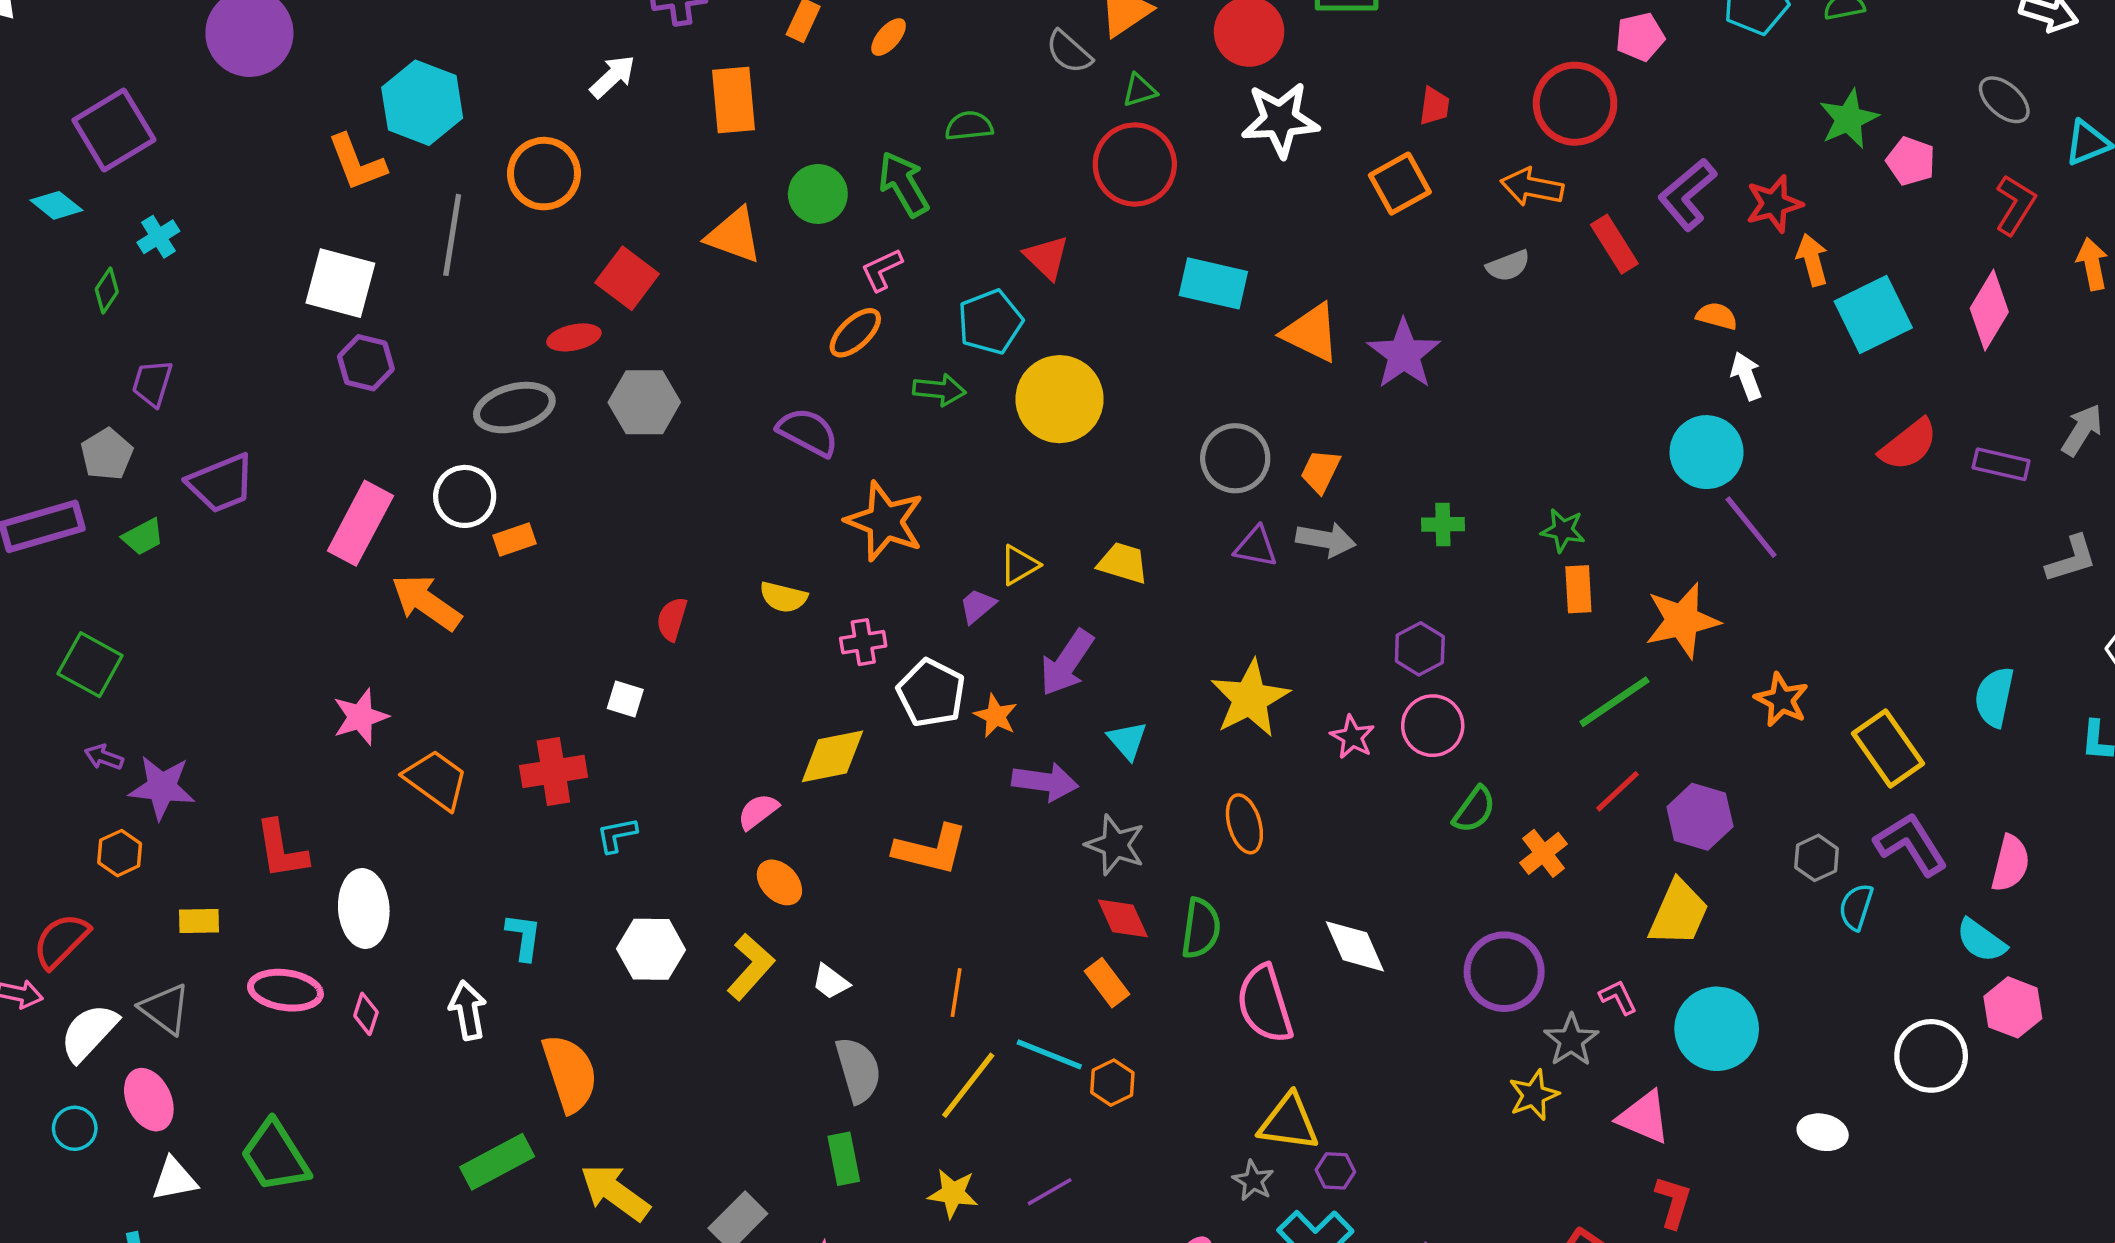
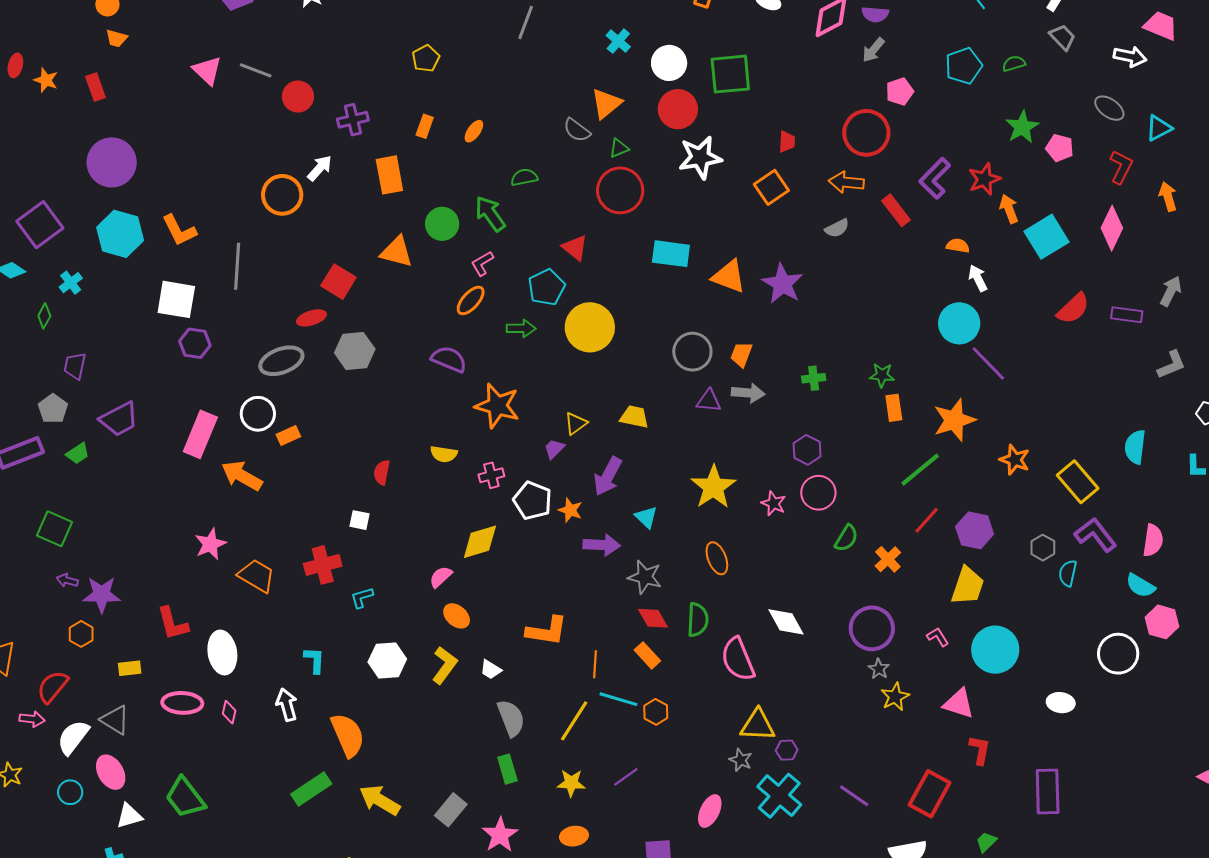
cyan hexagon: (422, 103) -> (120, 234), moved
orange circle: (544, 174) -> (282, 195), moved
orange L-shape: (931, 850) -> (547, 631), moved
orange line: (956, 993) -> (595, 664), moved
gray star: (1571, 1040) -> (879, 669), moved, size x0.7

